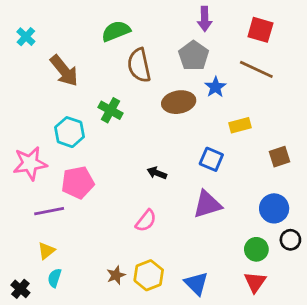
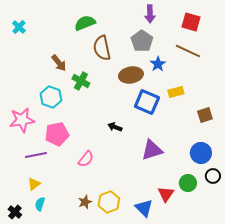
brown arrow: (64, 71) -> (59, 63), moved, size x0.7
blue square: (211, 159) -> (147, 102), moved, size x1.4
pink semicircle: (146, 221) -> (86, 159), moved
red triangle: (255, 282) -> (166, 194), moved

